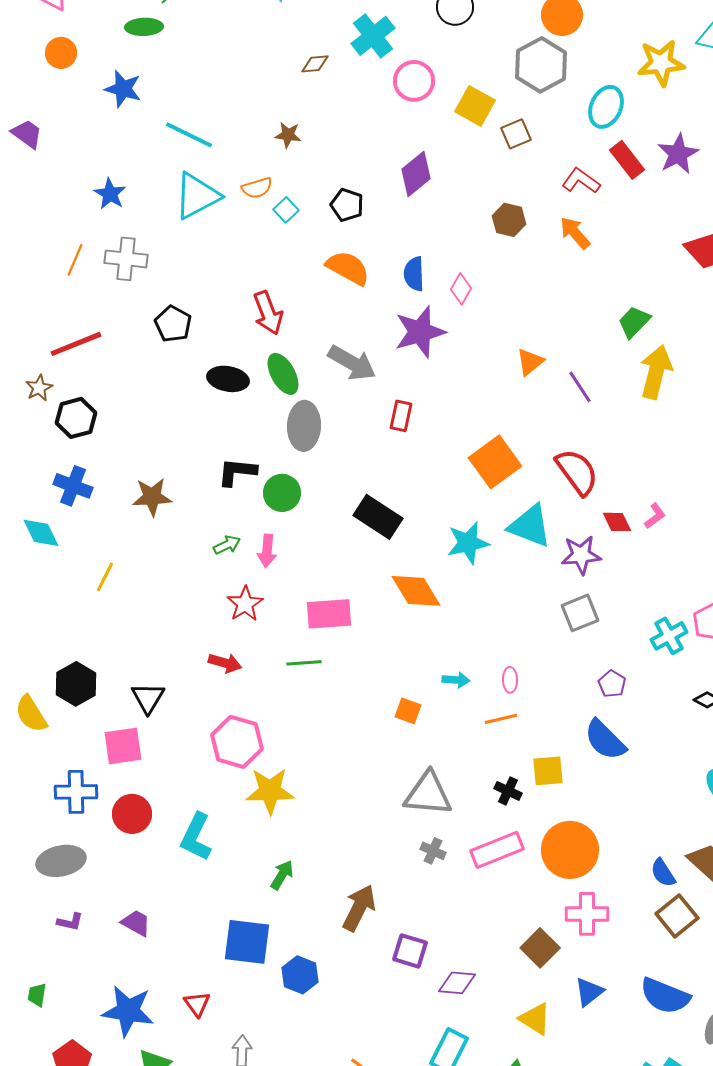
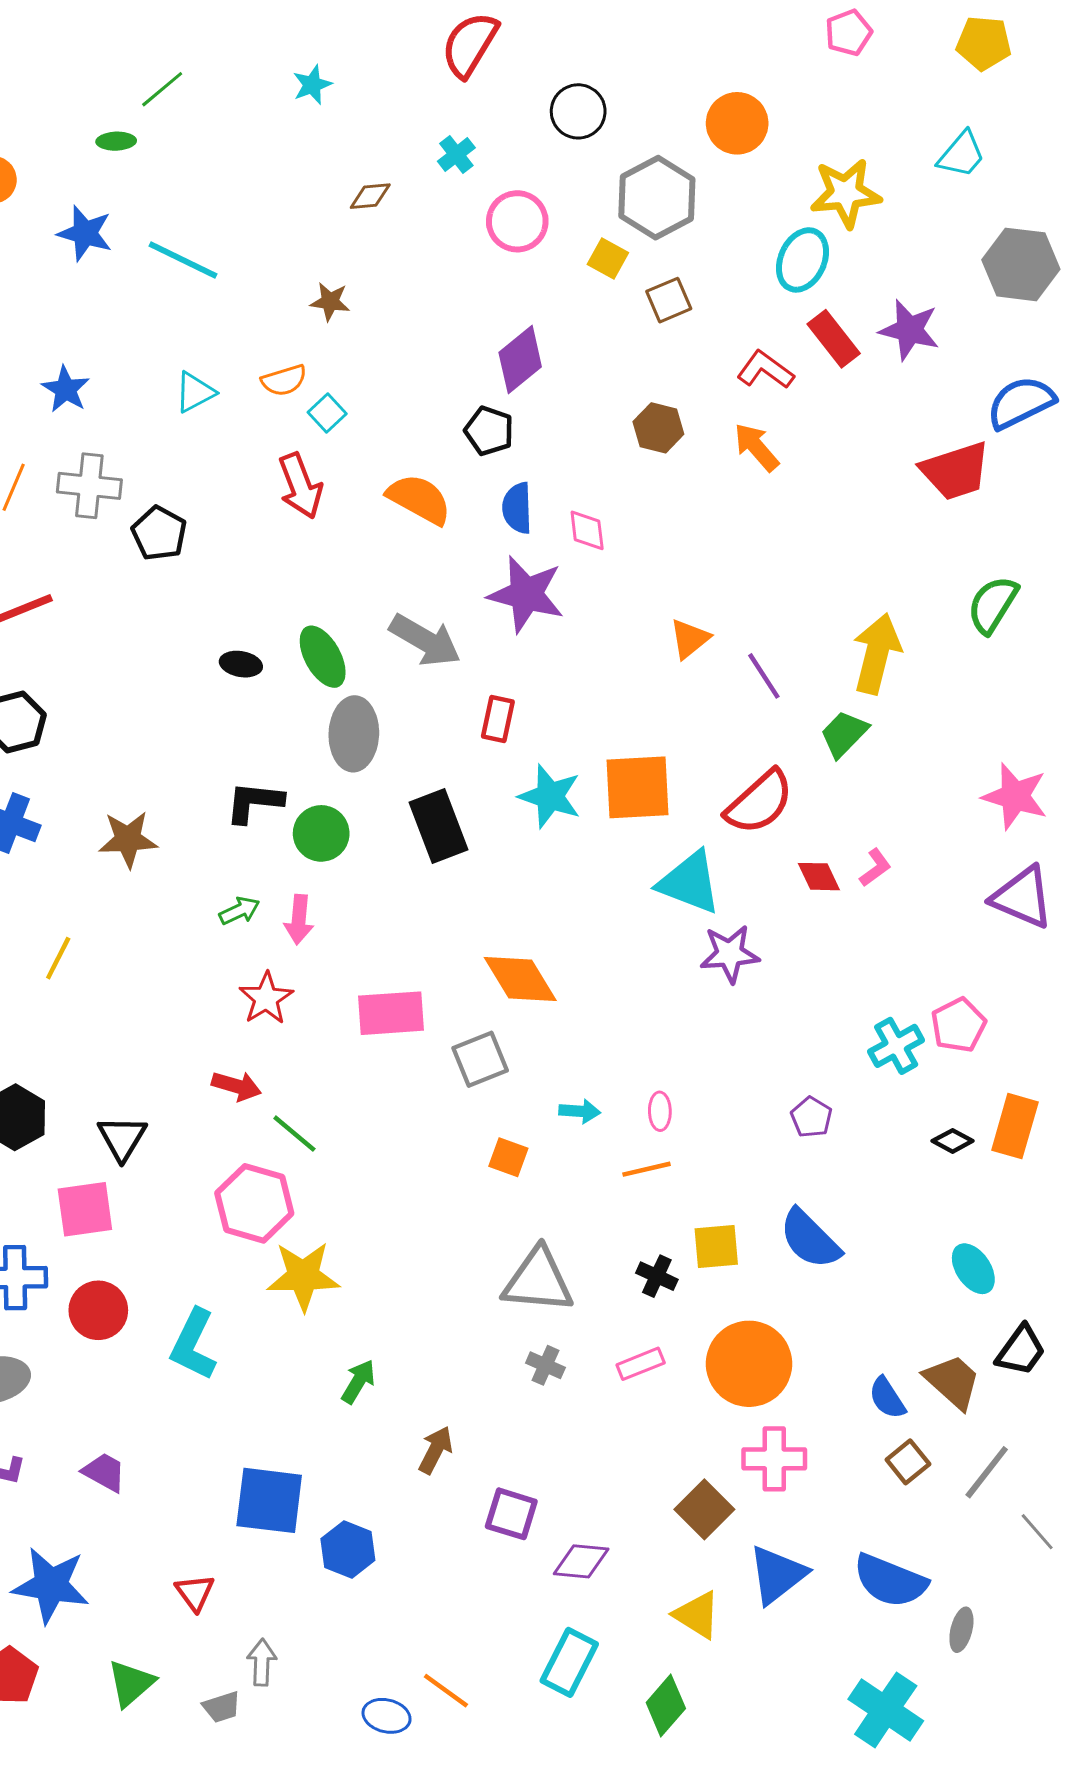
green ellipse: (144, 27) -> (116, 141), size x0.7
cyan cross: (373, 36) -> (456, 155), size x0.6
yellow star: (661, 63) -> (846, 193), moved
gray hexagon: (541, 65) -> (657, 198), moved
yellow square: (475, 106) -> (608, 258), size x0.7
cyan line: (189, 135) -> (183, 260), moved
purple star: (678, 154) -> (909, 330), turned -30
cyan triangle: (197, 196) -> (195, 392), size x0.6
black pentagon: (347, 205) -> (489, 431), moved
pink diamond: (461, 289) -> (587, 530), turned -36
red arrow: (268, 313) -> (300, 486), moved
green trapezoid: (634, 322) -> (844, 734), moved
black pentagon: (173, 324) -> (159, 533), moved
purple star: (420, 332) -> (526, 594), turned 30
black ellipse: (228, 379) -> (241, 664), size x0.7
orange square: (495, 462) -> (638, 787), turned 33
red semicircle: (577, 472) -> (759, 802), turned 84
black rectangle: (378, 517) -> (439, 826), moved, turned 36
cyan star: (468, 543) -> (550, 796), moved, turned 30
purple star: (581, 555) -> (730, 954), moved
gray square: (580, 613) -> (480, 1059), moved
green line: (304, 663) -> (294, 1134), moved, turned 44
blue semicircle: (605, 740) -> (810, 1239), moved
pink rectangle: (497, 850) -> (641, 1364), size x0.6
green arrow: (282, 875) -> (358, 1382), moved
brown arrow: (359, 908) -> (436, 1450), size x0.7
brown square: (677, 916) -> (908, 1462), size x0.7
blue triangle: (589, 992) -> (777, 1575), size x1.4
blue star: (128, 1011) -> (51, 1585), moved

